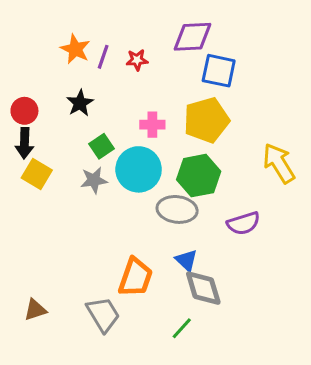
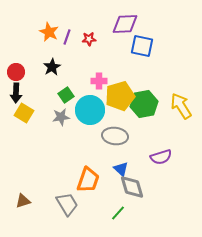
yellow pentagon: (206, 120) -> (120, 96), moved
green hexagon: (199, 176) -> (144, 104), moved
purple semicircle: (243, 223) -> (161, 157), moved

